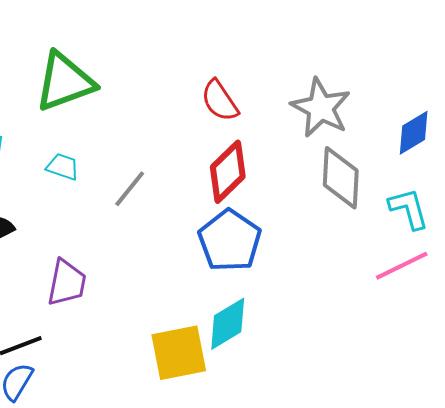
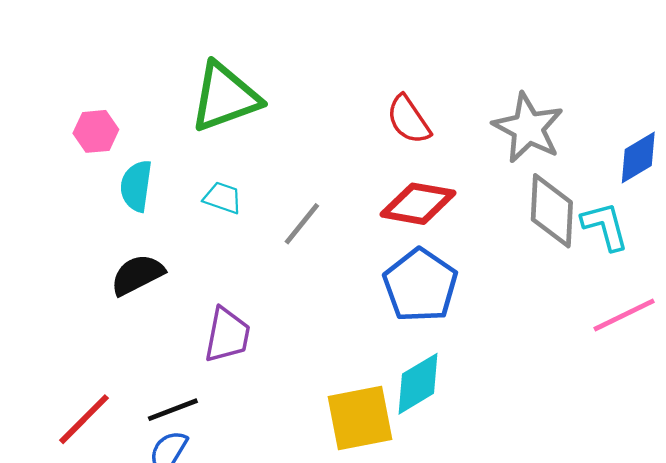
red diamond: (228, 172) -> (418, 204), turned 54
cyan L-shape: (409, 209) -> (605, 226), moved

